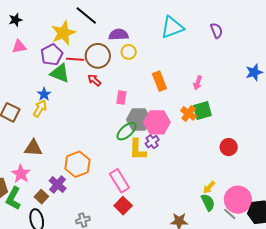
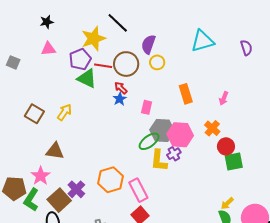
purple semicircle: (119, 35) -> (148, 44), turned -72
blue star: (44, 94) -> (120, 99), moved
green square: (202, 111) -> (234, 162), moved
red circle: (229, 147) -> (226, 146), moved
orange hexagon: (77, 164) -> (111, 180), moved
brown square: (41, 197) -> (59, 200), size x1.6

